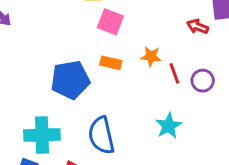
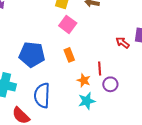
orange star: (151, 56) -> (84, 80), moved
orange rectangle: (111, 63) -> (69, 55), moved, turned 40
purple circle: (203, 81) -> (110, 84), moved

